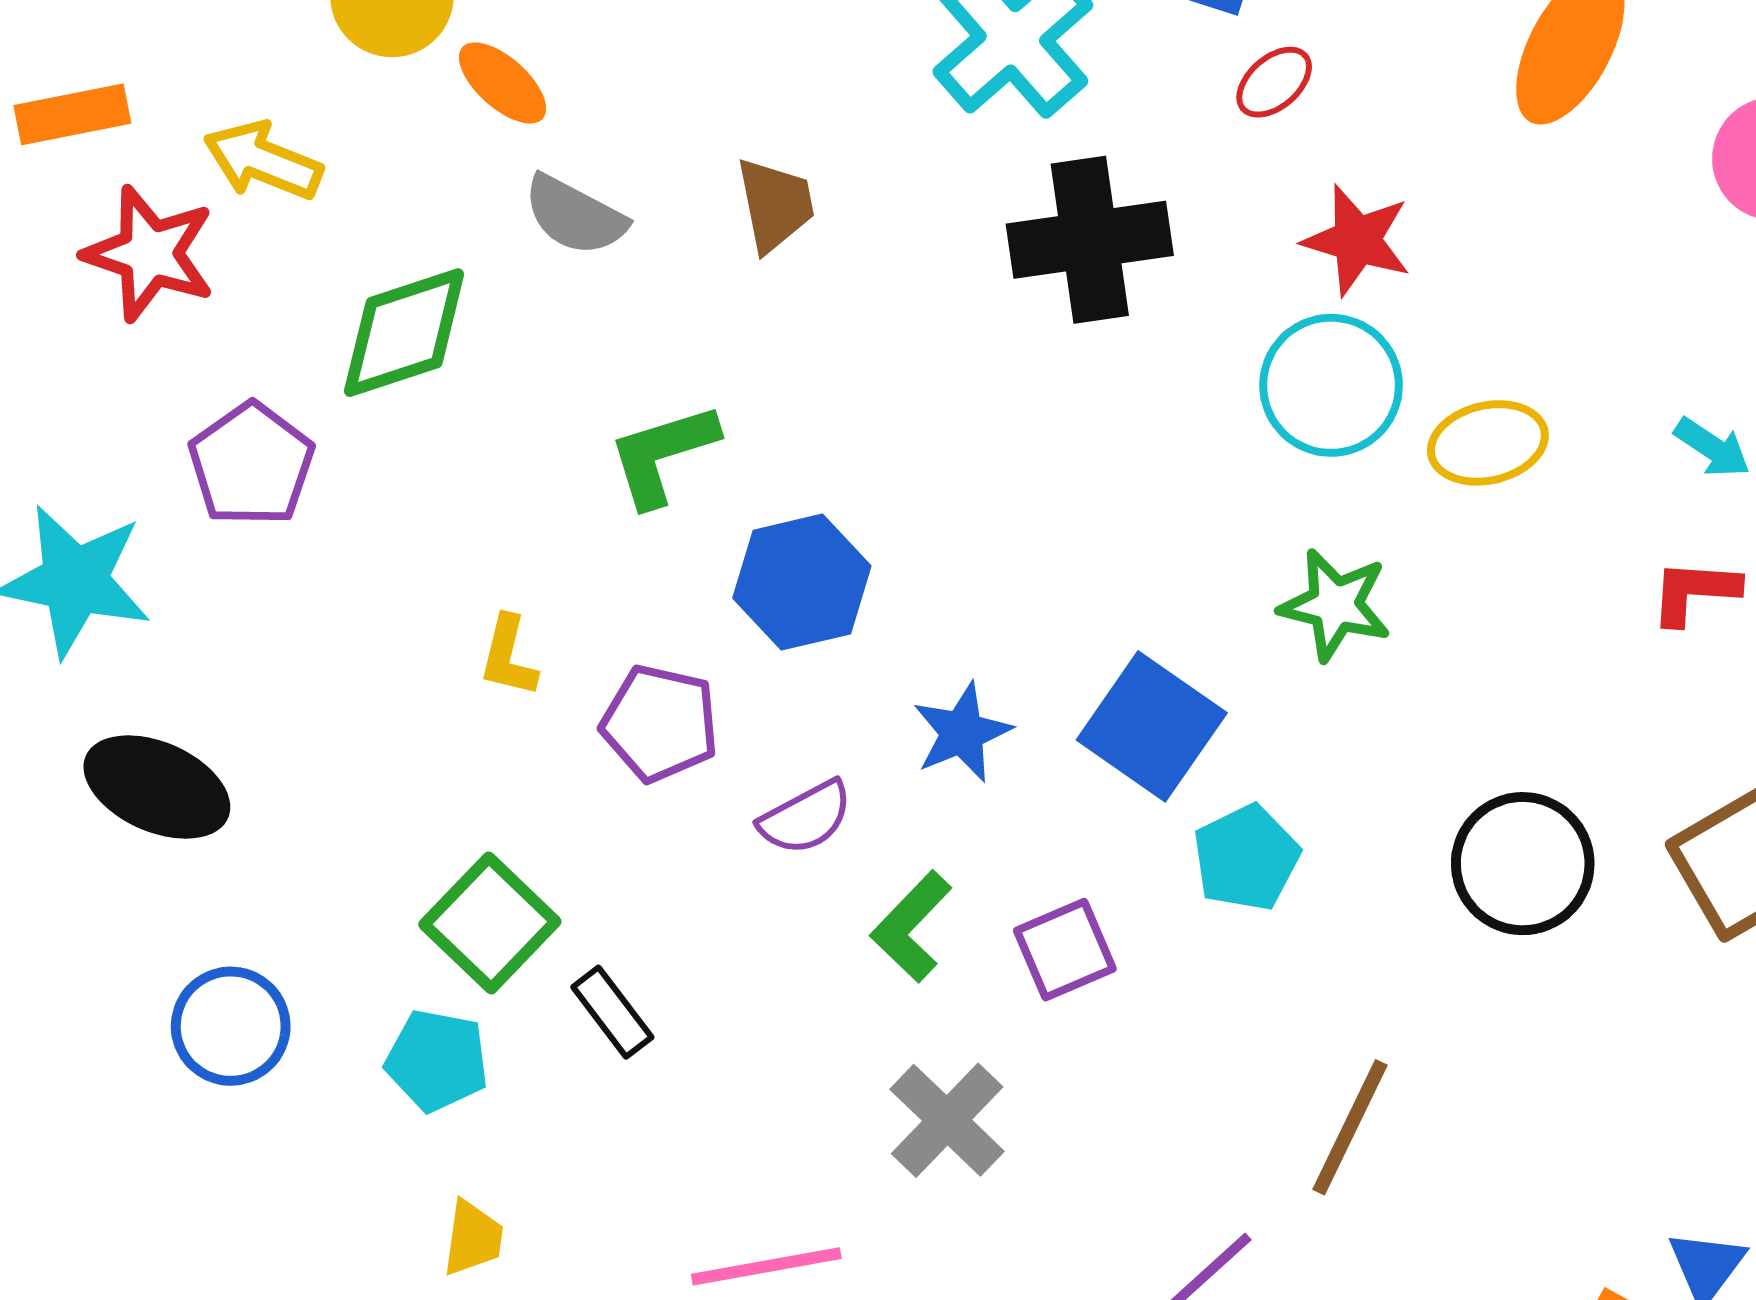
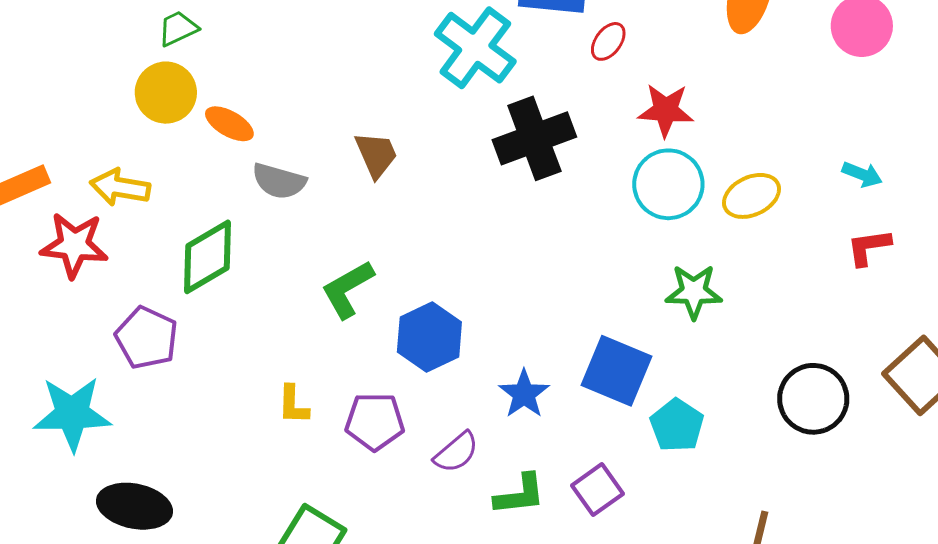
green L-shape: (911, 927) -> (520, 495), turned -128

